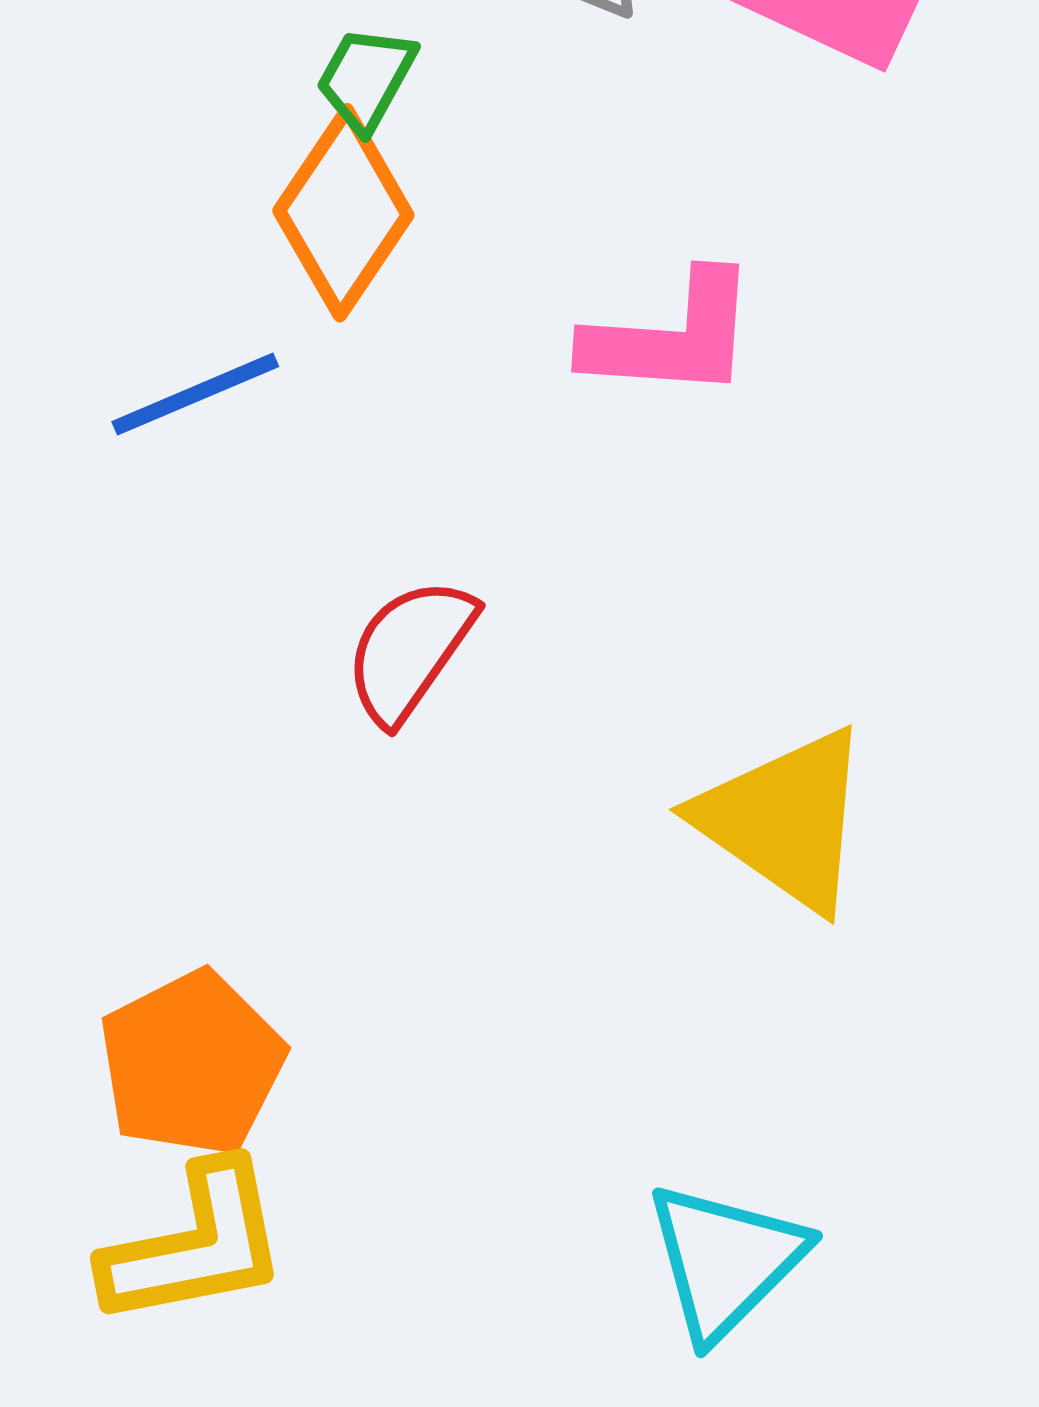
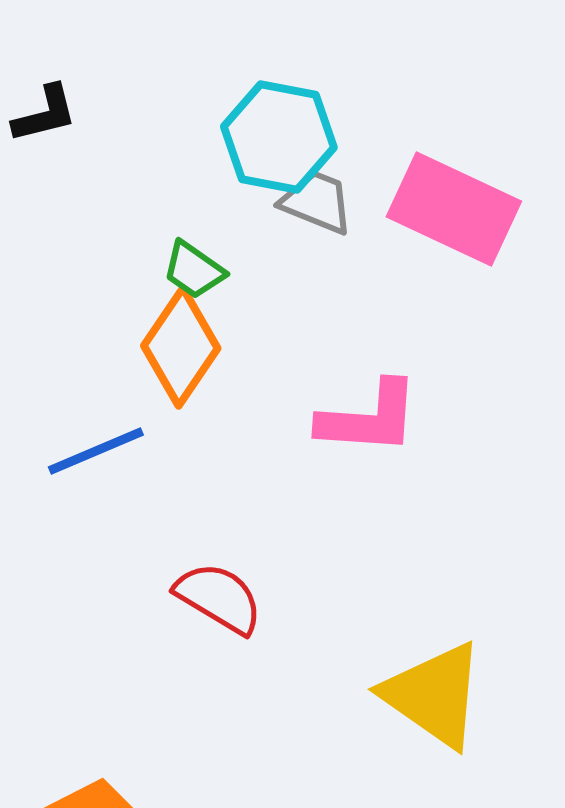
green trapezoid: (366, 79) -> (194, 270), turned -84
red semicircle: (410, 650) -> (219, 598), turned 86

